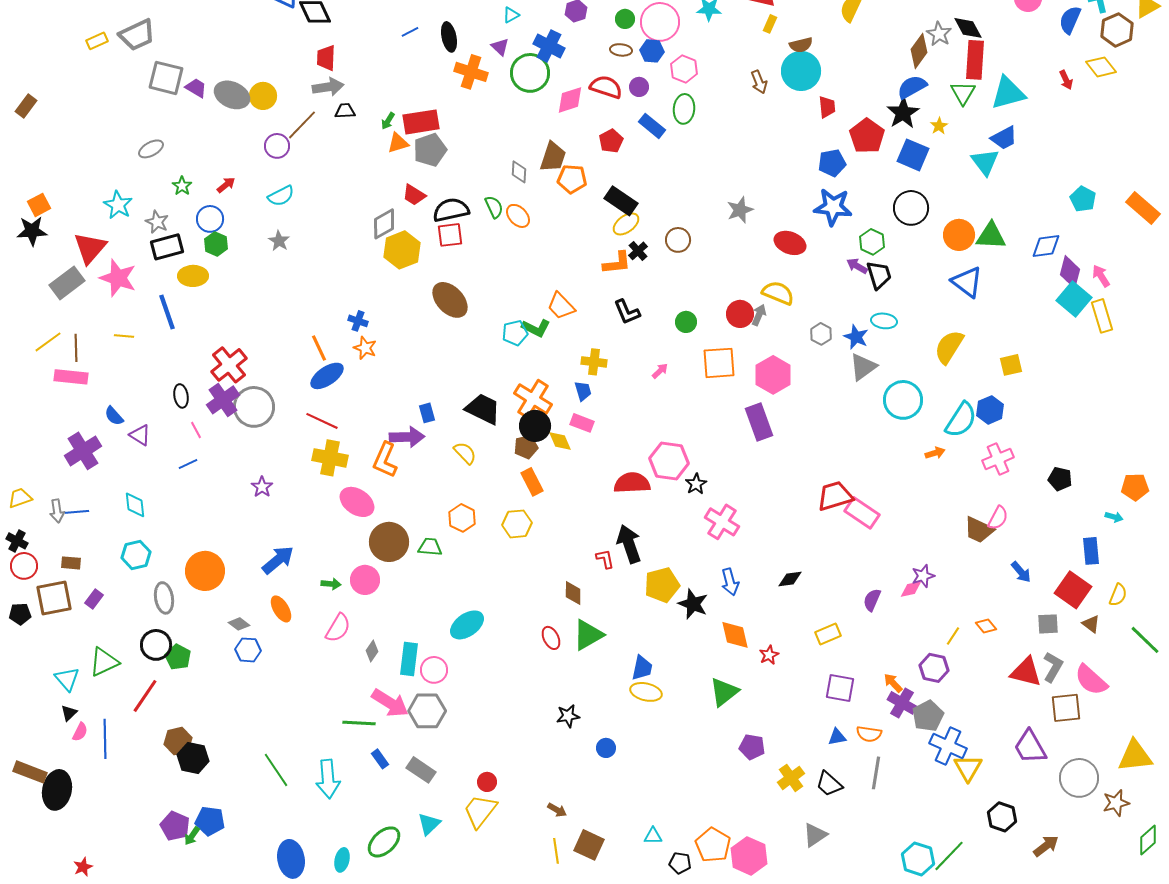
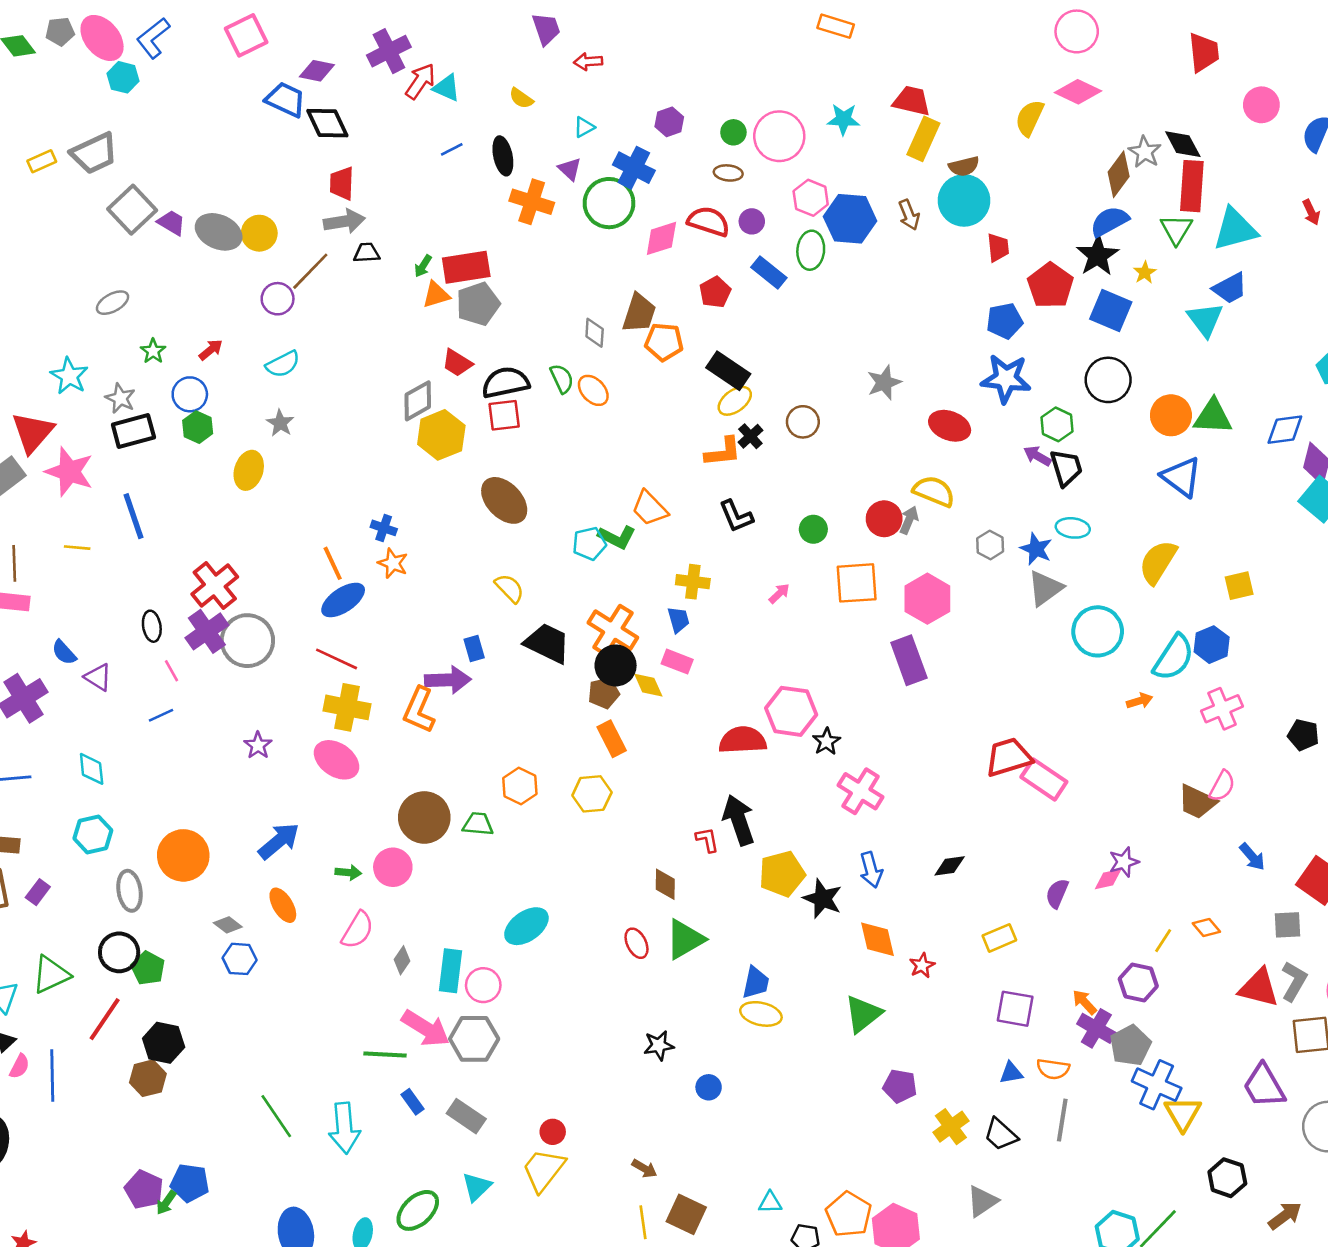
yellow rectangle: (770, 24) -> (923, 139), size x1.8
blue hexagon: (652, 51) -> (850, 219), moved, size x1.6
gray square: (166, 78) -> (132, 210), turned 33
yellow ellipse: (193, 276) -> (249, 470), moved, turned -72
yellow semicircle: (465, 453) -> (509, 588), moved
pink ellipse: (357, 502) -> (337, 760), moved
black hexagon: (193, 758) -> (164, 1043), moved

